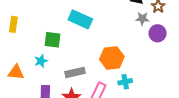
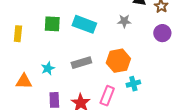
gray star: (142, 19) -> (124, 21), moved
green square: (53, 40) -> (52, 24), moved
gray rectangle: (75, 72) -> (81, 63), moved

